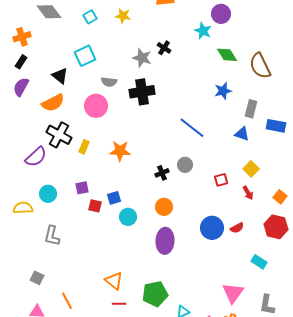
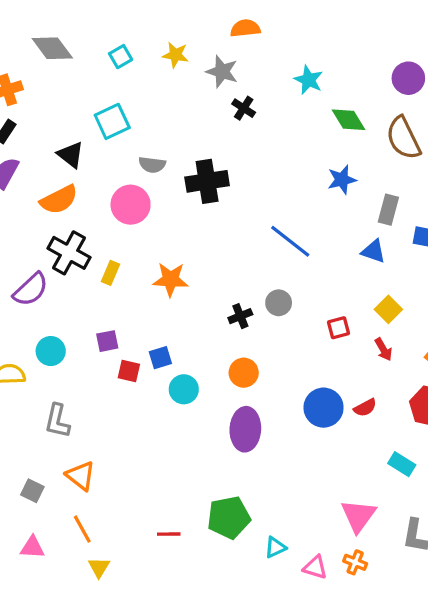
purple circle: (221, 14) -> (408, 78), moved
gray star: (142, 58) -> (222, 72), moved
orange triangle: (114, 281) -> (81, 476), moved

